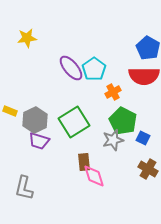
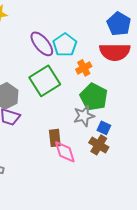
green square: (74, 122) -> (45, 81), moved
blue square: (143, 138) -> (104, 128), moved
brown cross: (148, 169) -> (99, 145), moved

